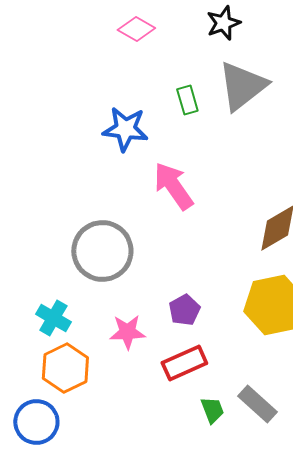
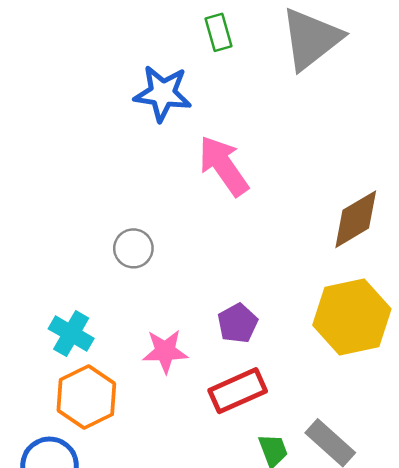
green rectangle: (187, 100) -> (219, 32), moved
gray circle: (102, 251) -> (133, 248), size x0.5

